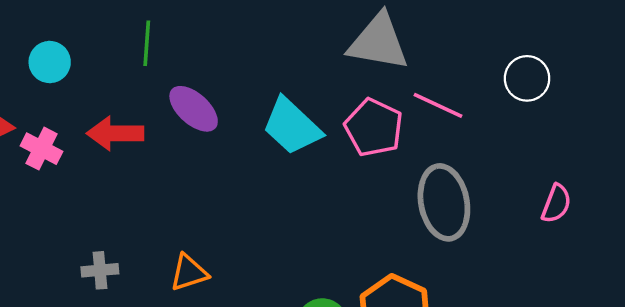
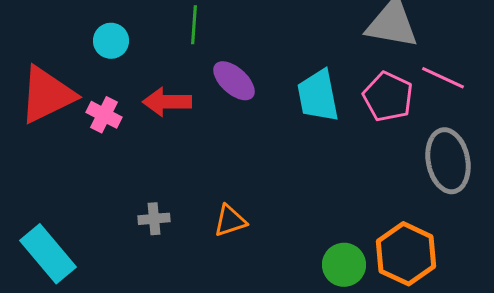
cyan trapezoid: (292, 126) -> (318, 96), turned 36

